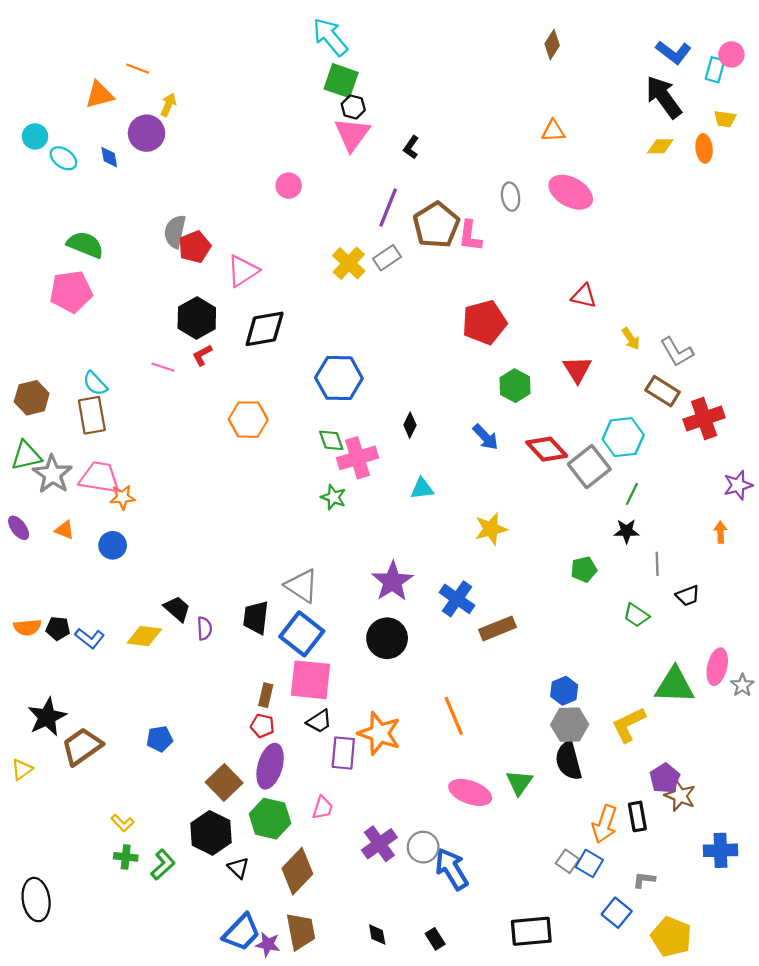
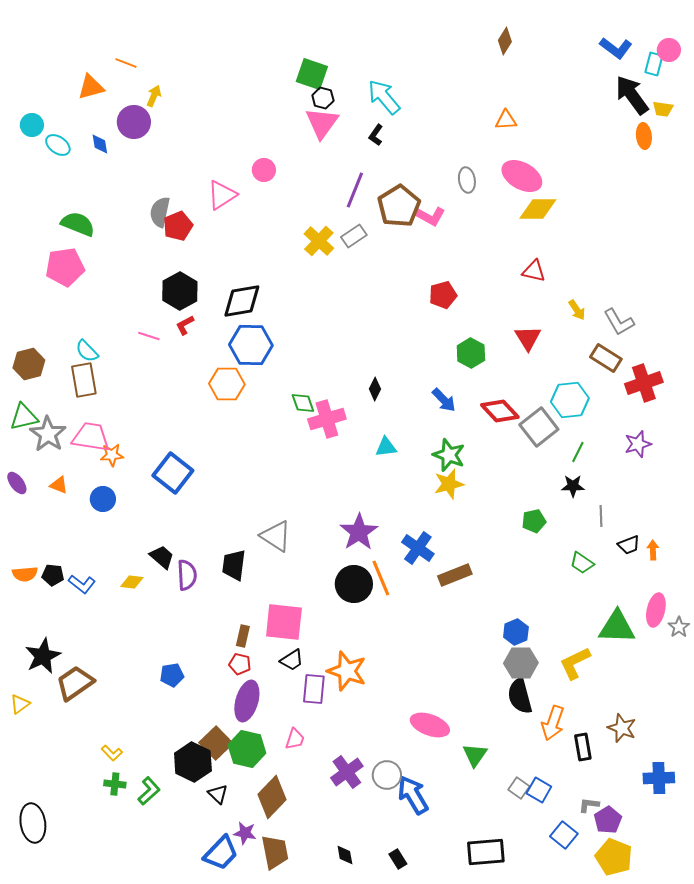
cyan arrow: (330, 37) -> (384, 97), moved
black arrow: (664, 97) -> (632, 95), moved
yellow diamond: (660, 146) -> (538, 209), moved, size x1.5
pink L-shape: (470, 236) -> (430, 216), turned -68
pink triangle: (243, 271) -> (222, 195), moved
red pentagon: (484, 322) -> (443, 295), size x0.7
blue hexagon: (339, 378) -> (251, 345), moved
purple star: (738, 485) -> (638, 444), moved
green star: (333, 497) -> (449, 455), moved, size x1.4
orange arrow: (720, 532) -> (653, 550), moved
purple semicircle: (204, 628) -> (187, 575), size x1.4
blue square: (302, 634) -> (173, 473), moved
yellow diamond: (144, 636) -> (132, 582), size x0.7
orange line: (454, 716) -> (381, 578), moved
blue pentagon: (160, 739) -> (172, 675), moved
purple pentagon: (665, 778) -> (608, 820), moved
brown square: (224, 783) -> (216, 743), moved
green triangle: (519, 783) -> (475, 755), moved
orange arrow: (605, 824) -> (553, 723), moved
purple star: (268, 944) -> (245, 833), moved

